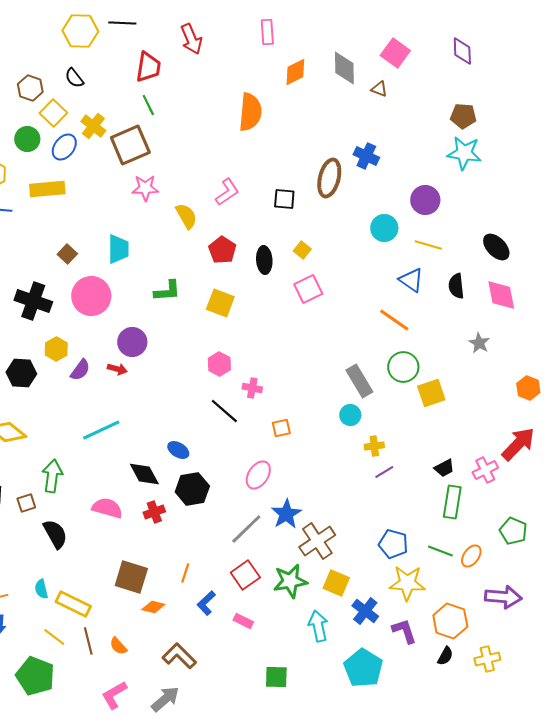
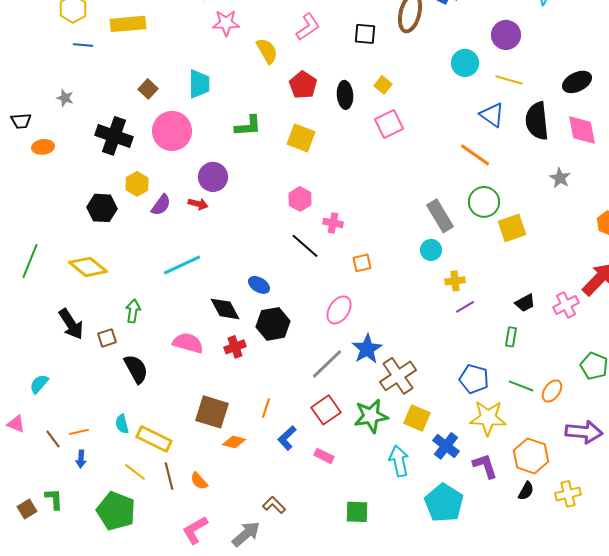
black ellipse: (496, 247) -> (577, 82), turned -72
black semicircle: (456, 286) -> (537, 121), size x1.5
green arrow: (52, 476) -> (133, 311), size x0.7
green rectangle: (452, 502) -> (511, 337), moved, size x0.6
brown L-shape: (179, 656) -> (274, 505), moved, size x0.7

